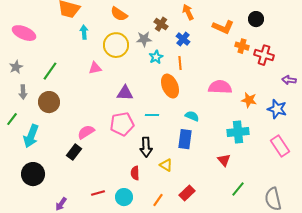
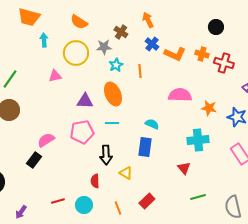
orange L-shape: (223, 27) -> (175, 54), moved
blue cross: (183, 39) -> (152, 44), moved
orange ellipse: (170, 86) -> (113, 94), moved
green line: (238, 189) -> (198, 197), turned 35
orange line: (158, 200) -> (118, 208), turned -56

